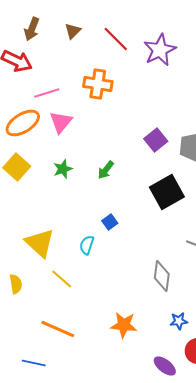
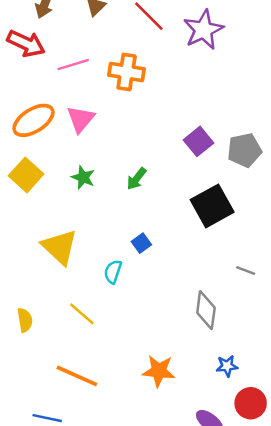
pink line: (47, 93) -> (73, 65), moved
green star: (63, 169) -> (83, 177), turned -30
yellow triangle: (40, 243) -> (60, 247), moved

